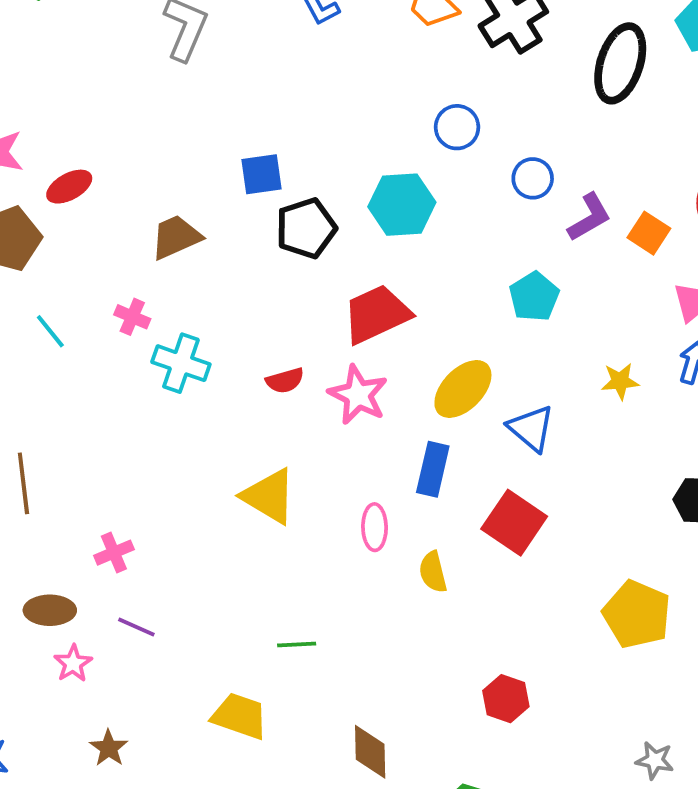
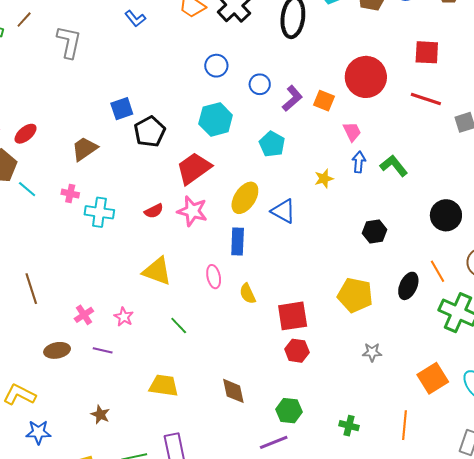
cyan hexagon: (402, 205) -> (216, 119), moved
cyan line: (50, 331) -> (27, 189), moved
red square: (514, 523) -> (293, 316), moved, turned -32
green line: (297, 644) -> (179, 325), moved, turned 60
pink star: (73, 663) -> (124, 317), moved
gray star: (655, 760) -> (372, 352), moved

